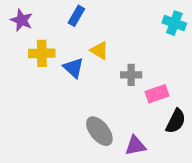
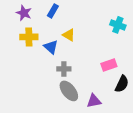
purple star: (22, 20) -> (24, 13), moved
cyan cross: (174, 23) -> (118, 25), moved
gray cross: (131, 75) -> (64, 69), moved

